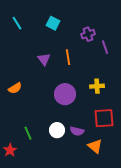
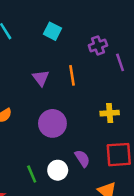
purple circle: (65, 94) -> (52, 123), moved
purple semicircle: (77, 131) -> (82, 158), moved, turned -136
green line: (28, 133) -> (32, 174), moved

